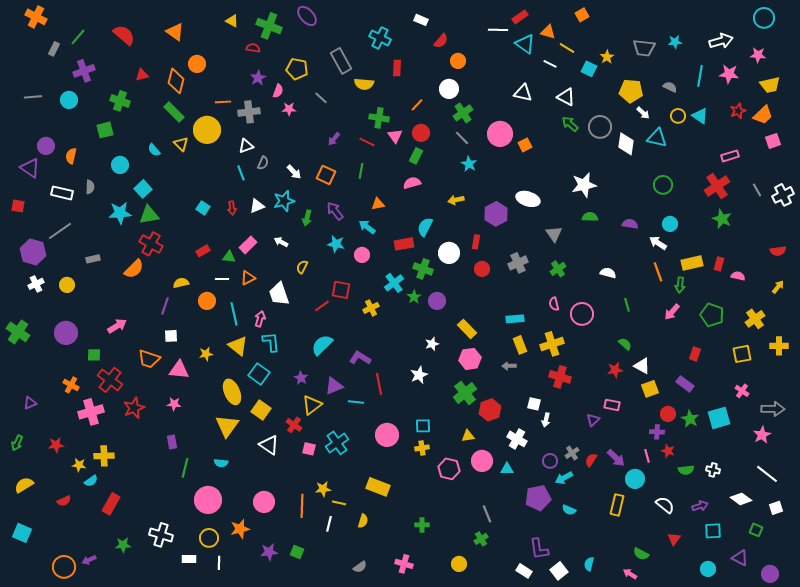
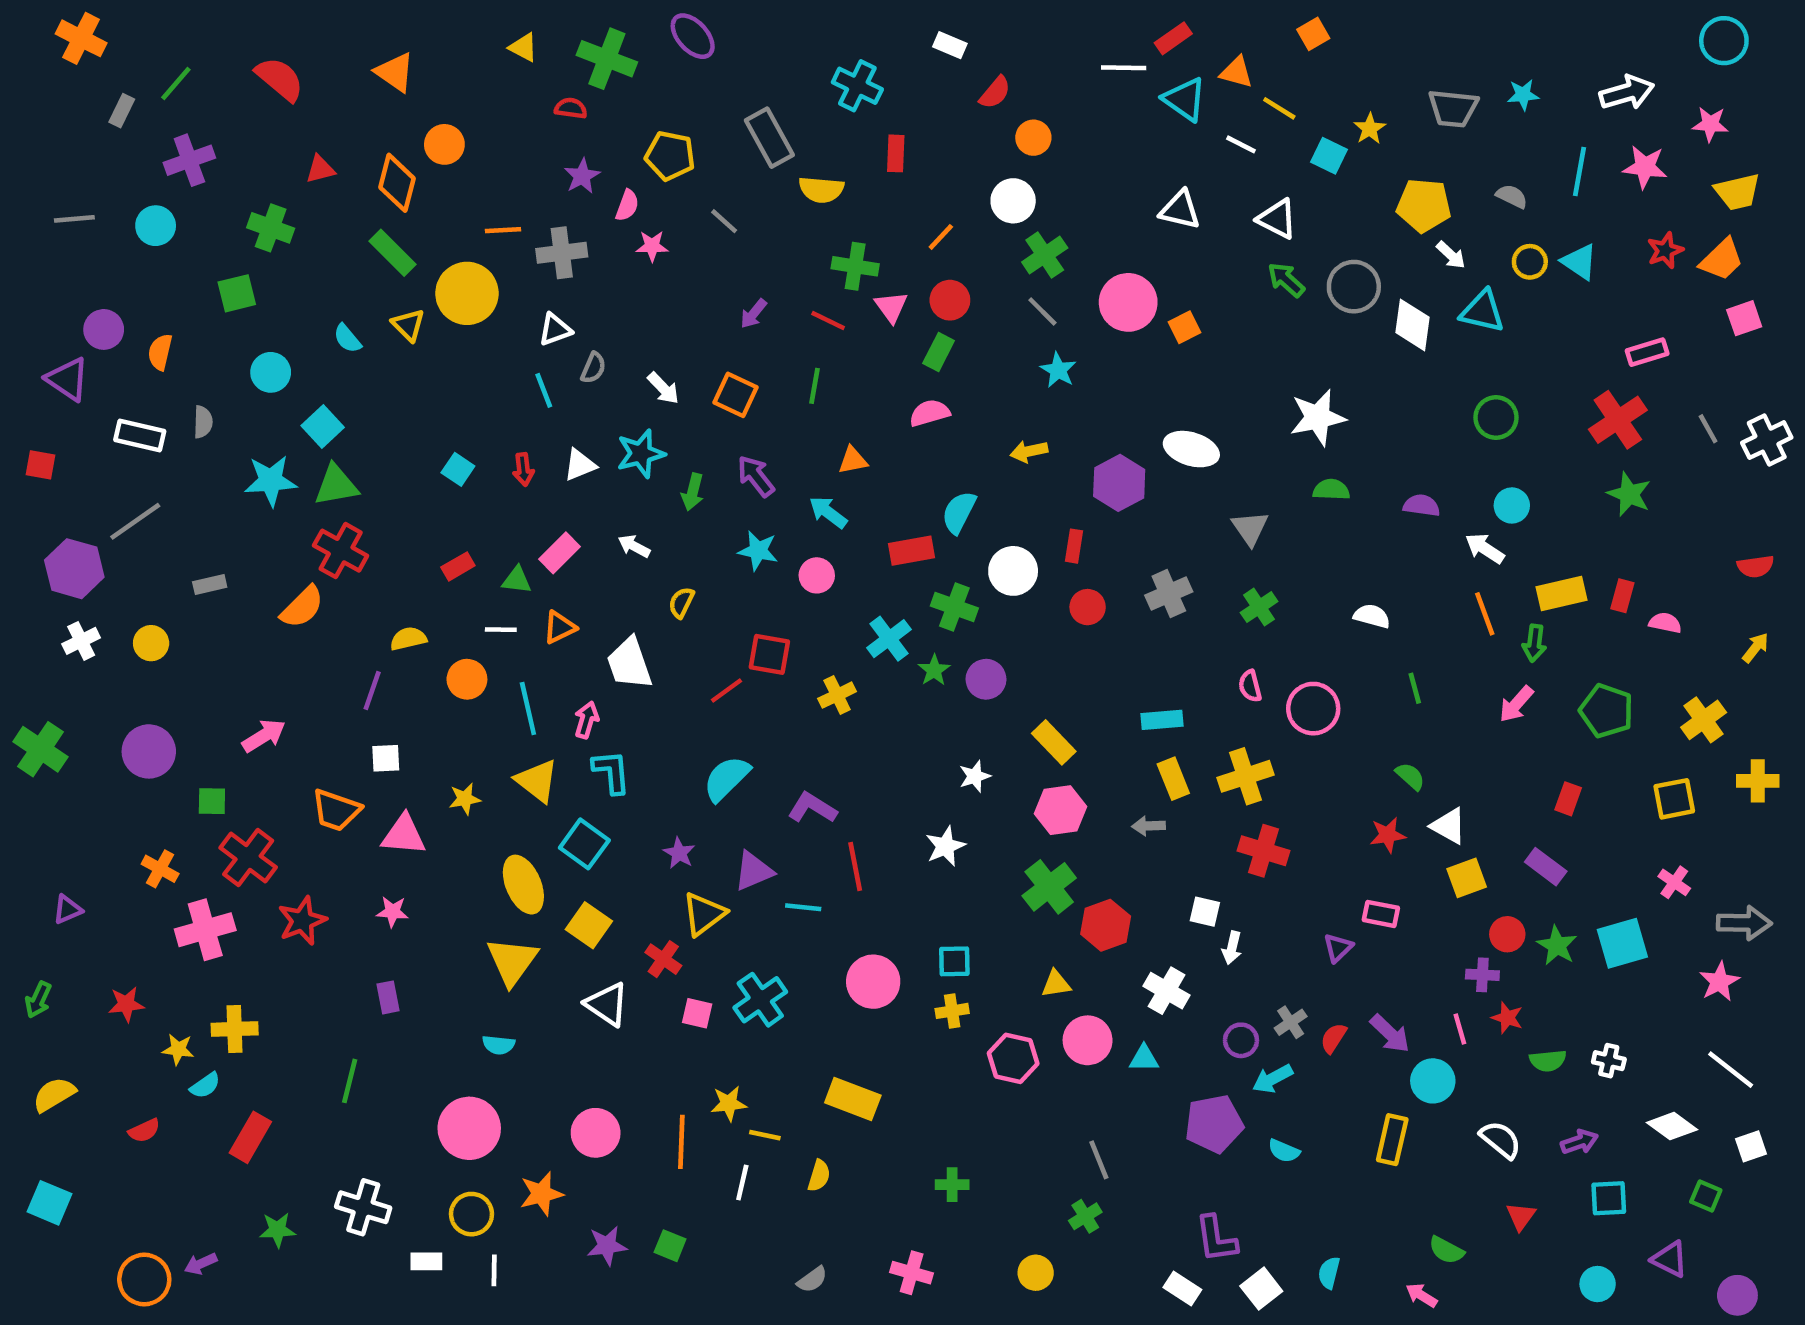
green line: (185, 468) -> (350, 1081), moved

